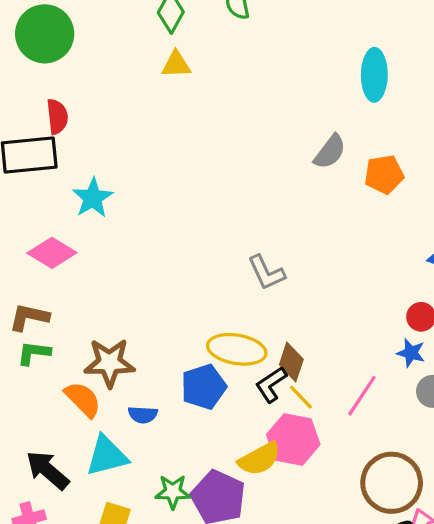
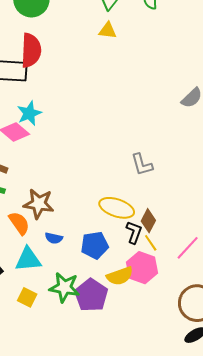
red semicircle: (57, 117) -> (31, 50), size x1.6
cyan star: (93, 198) -> (29, 113), moved
black L-shape: (271, 385) -> (134, 232), turned 135
blue pentagon: (204, 387) -> (95, 245), moved
green star: (173, 492) -> (64, 287), size x1.4

